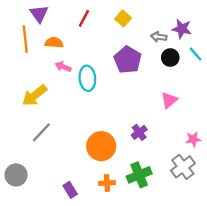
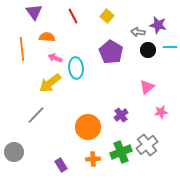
red line: (84, 18) -> (73, 16), turned -56
orange line: (25, 39) -> (22, 49), moved
cyan line: (196, 54) -> (170, 47), turned -48
yellow arrow: (34, 96) -> (50, 83), moved
pink star: (193, 139) -> (161, 112), moved
gray cross: (183, 167) -> (147, 145), moved

